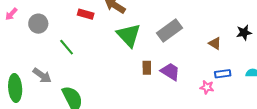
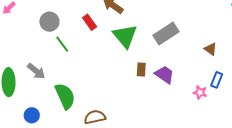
red rectangle: (86, 14) -> (90, 22), moved, turned 35
gray circle: (38, 24) -> (49, 22), moved
blue rectangle: (223, 74) -> (217, 80), turned -63

